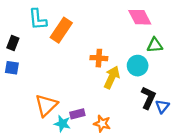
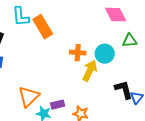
orange rectangle: (61, 30) -> (43, 27), turned -65
cyan circle: (138, 66) -> (105, 54), moved
black L-shape: (148, 98) -> (124, 90), turned -40

